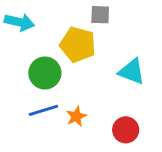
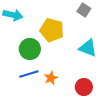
gray square: (100, 15) -> (84, 10), moved, turned 32

